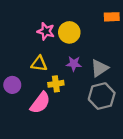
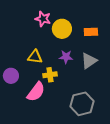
orange rectangle: (112, 17) -> (91, 32), moved
pink star: (46, 31) -> (43, 19), moved
gray hexagon: (102, 96) -> (82, 104), moved

